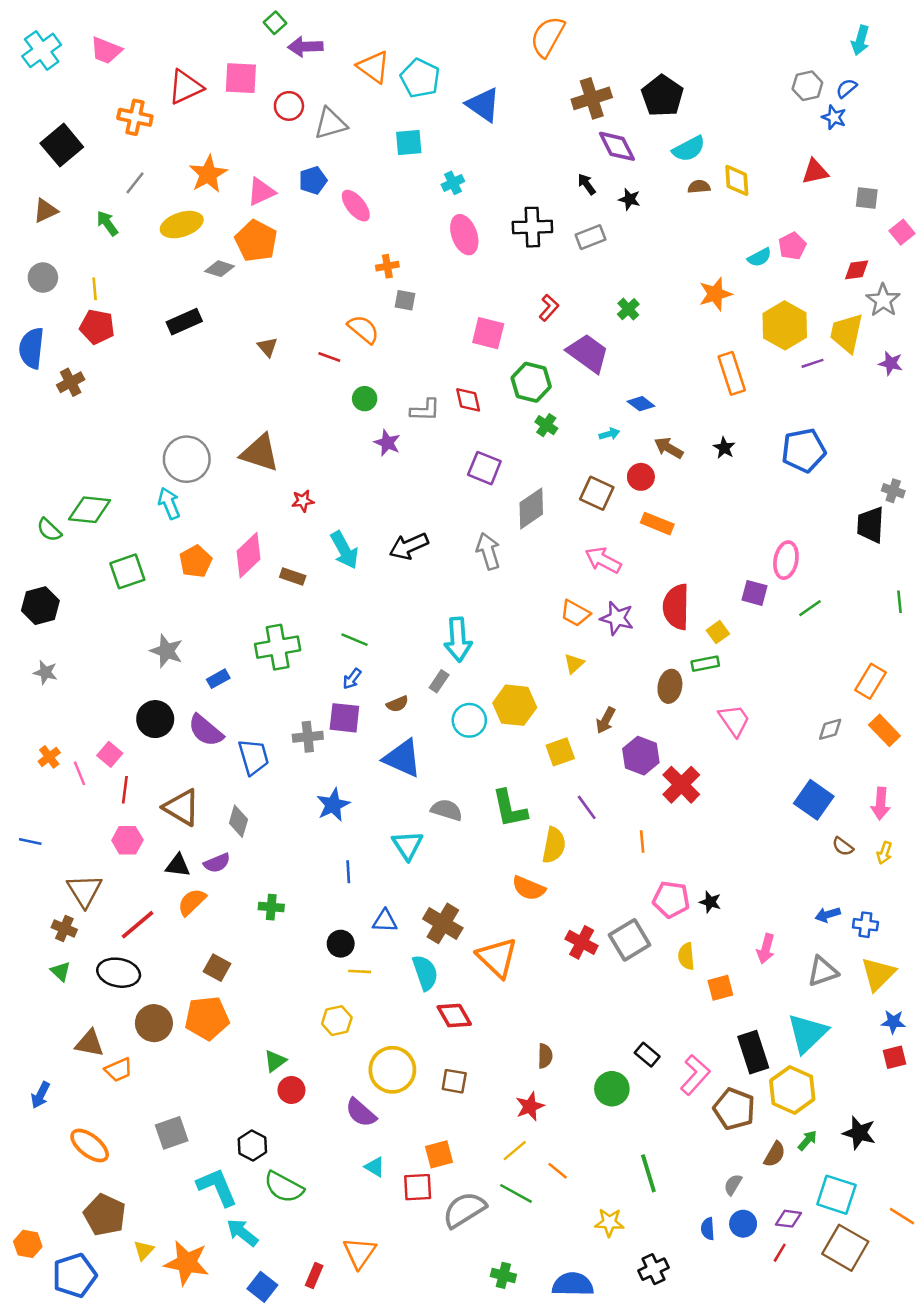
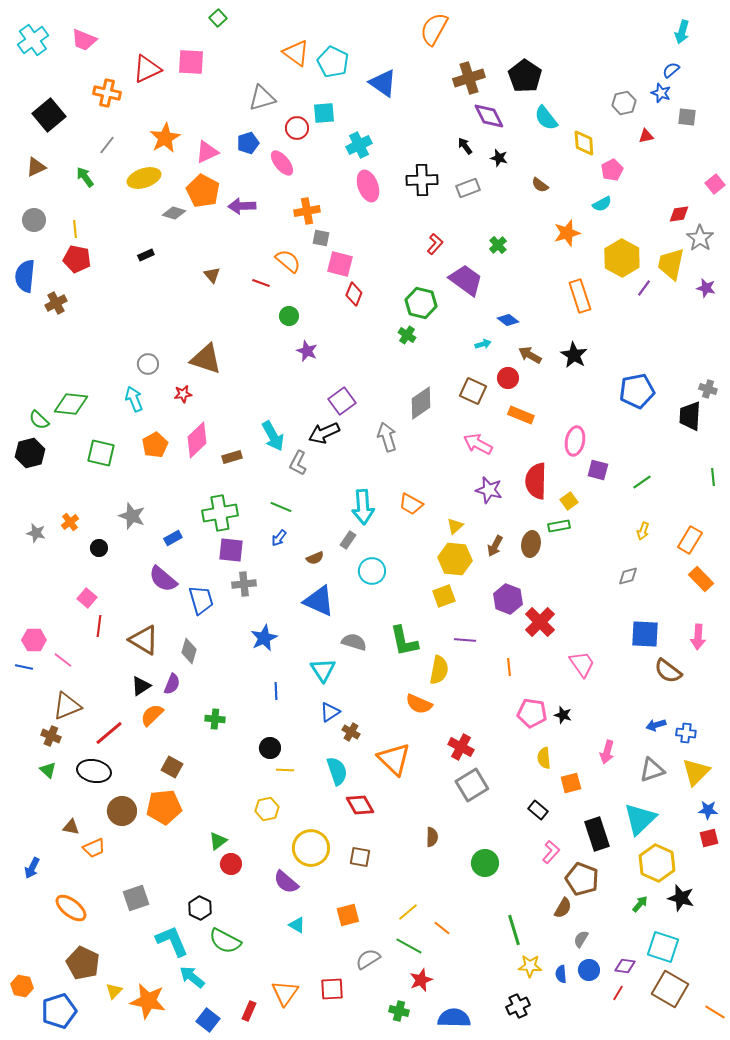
purple arrow: (305, 47) -> (242, 206), moved
gray hexagon: (807, 86) -> (624, 103), moved
red circle: (289, 106) -> (297, 128), moved
cyan semicircle: (689, 149) -> (546, 118), turned 80
red triangle: (815, 172) -> (646, 136), size x0.7
cyan cross: (453, 183) -> (359, 145), size x1.4
brown semicircle: (699, 187) -> (540, 185), moved, turned -138
gray square: (867, 198) -> (687, 117), moved
pink pentagon: (792, 246) -> (612, 170), moved
orange cross: (387, 266) -> (307, 211), size x1.4
black rectangle: (184, 322) -> (146, 255), size x0.6
pink square: (488, 333) -> (340, 264), moved
purple line: (812, 363) -> (644, 288), turned -36
red diamond: (468, 400) -> (354, 294), moved, turned 35
gray L-shape: (425, 410) -> (298, 463), moved, turned 115
green cross: (546, 425) -> (407, 335), moved
black star: (724, 448) -> (574, 355), size x1.5
blue pentagon: (804, 450) -> (637, 391), moved
gray circle: (187, 459) -> (148, 364), size x0.6
purple square: (484, 468) -> (342, 401), moved, turned 32
red star: (303, 501) -> (183, 394), moved
pink ellipse: (786, 560) -> (575, 441), moved
green square: (127, 571) -> (101, 453), turned 32
brown rectangle: (293, 577) -> (232, 457), turned -36
black hexagon: (40, 606) -> (30, 453), moved
orange trapezoid: (575, 613) -> (411, 504), moved
yellow hexagon: (515, 705) -> (455, 559), moved
purple square: (344, 718) -> (231, 550), moved
black circle: (155, 719) -> (99, 548), moved, size x0.6
brown arrow: (606, 720) -> (495, 546), moved
pink trapezoid: (734, 720) -> (582, 664), moved
gray diamond: (830, 729) -> (628, 576), moved
orange cross: (49, 757) -> (70, 522), moved
pink line: (79, 773) -> (63, 660), moved, turned -30
blue square: (814, 800) -> (645, 634), turned -32
purple line: (587, 807) -> (465, 640), turned -50
pink hexagon: (127, 840) -> (34, 640), moved
brown semicircle: (843, 847) -> (668, 671), size x1.6
yellow arrow: (884, 853) -> (643, 531), moved
purple semicircle: (217, 863) -> (172, 684), turned -45
black triangle: (178, 865) -> (141, 686), turned -40
brown triangle: (85, 891) -> (67, 706), turned 40
blue triangle: (385, 921) -> (330, 712), moved, turned -35
brown cross: (443, 923) -> (351, 732), size x0.6
gray square: (630, 940) -> (472, 785), moved
brown triangle: (90, 1043) -> (71, 827), size x0.7
black rectangle: (647, 1055) -> (538, 810), moved
pink L-shape: (695, 1075) -> (551, 852), size x0.7
yellow hexagon: (792, 1090) -> (657, 863), moved
red star: (530, 1106) -> (421, 980), moved
brown semicircle: (775, 1154) -> (563, 908), moved
red square: (418, 1187) -> (332, 989), moved
gray semicircle: (464, 1210) -> (368, 959), size x0.7
orange line: (902, 1216) -> (715, 1012), moved
yellow star: (609, 1222) -> (530, 966), moved

